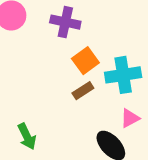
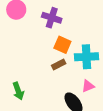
orange square: (85, 61) -> (62, 45), turned -36

